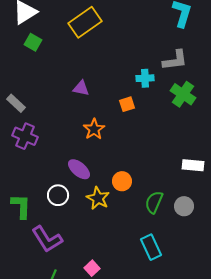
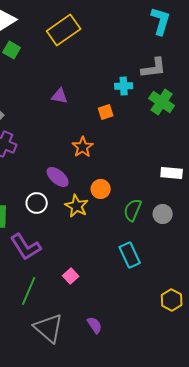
orange star: (94, 129) -> (83, 147), moved

